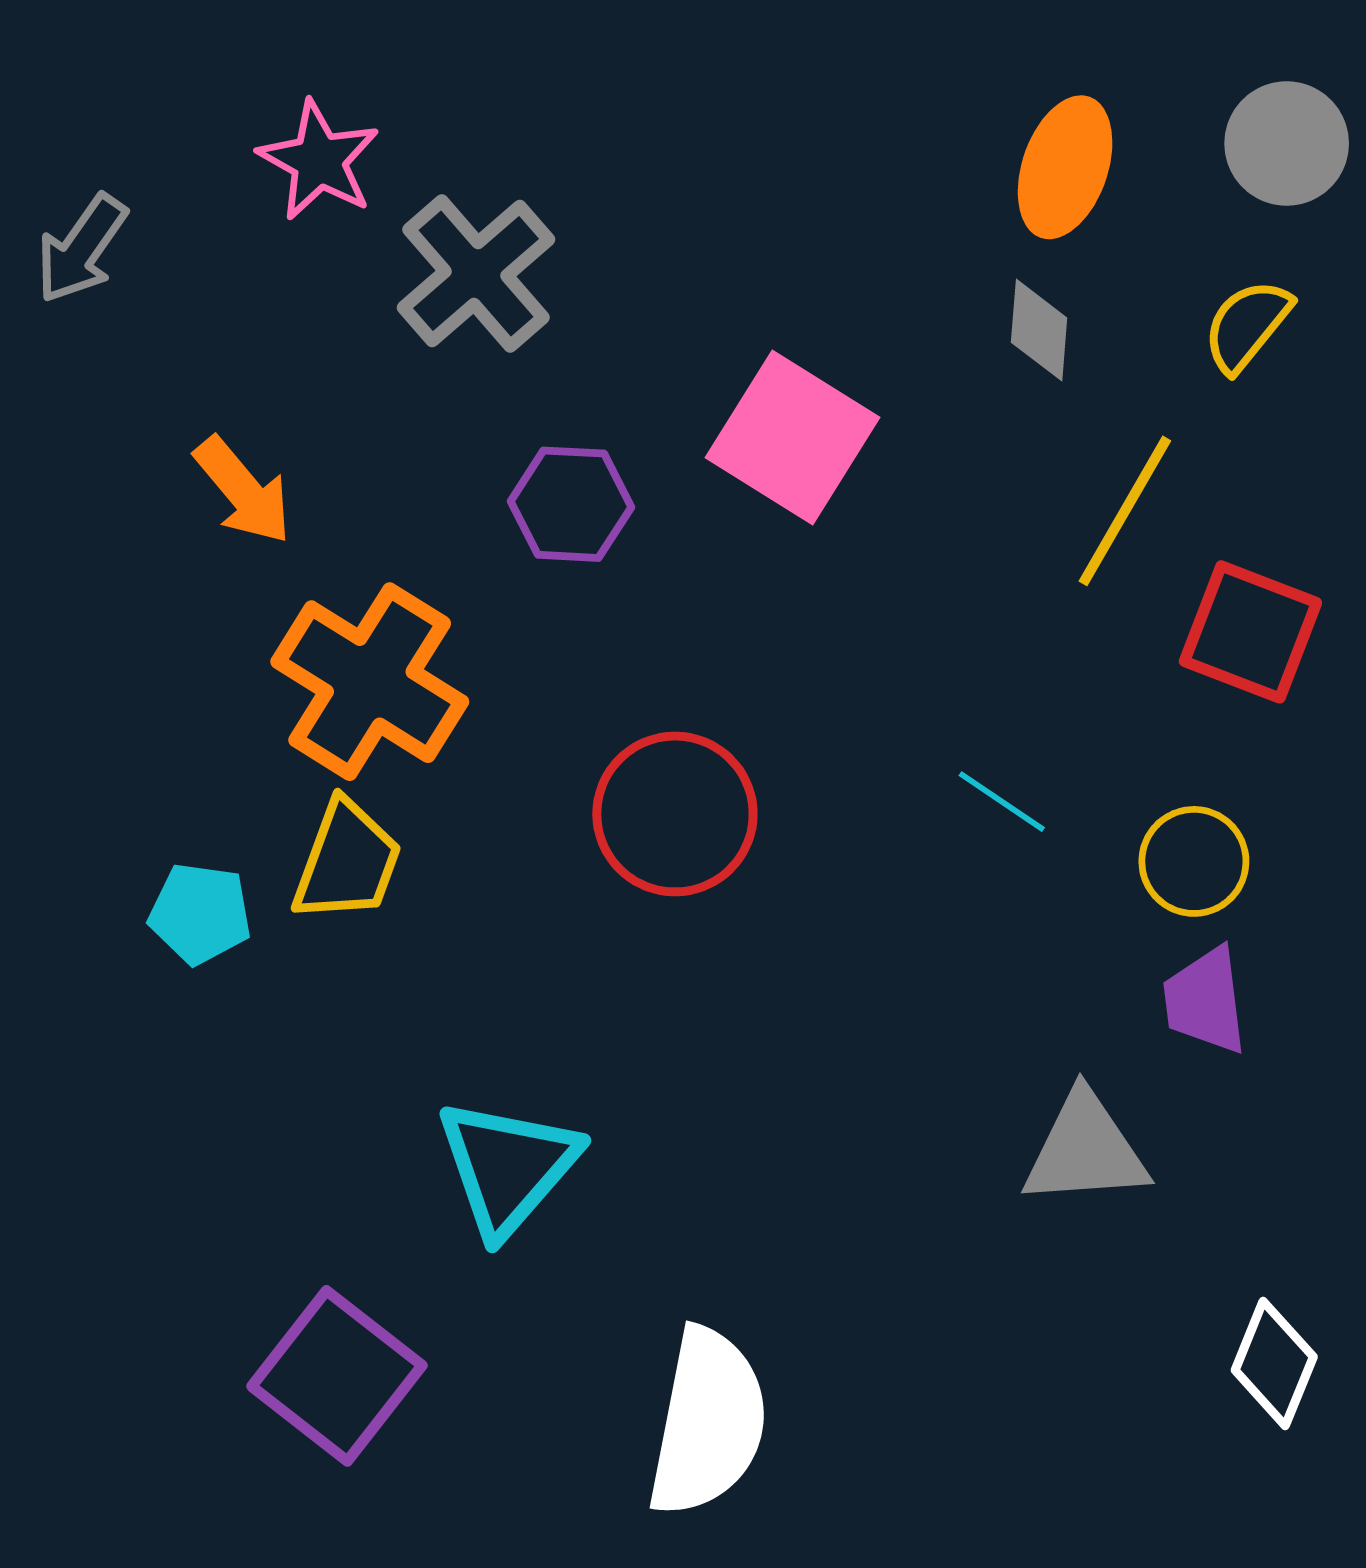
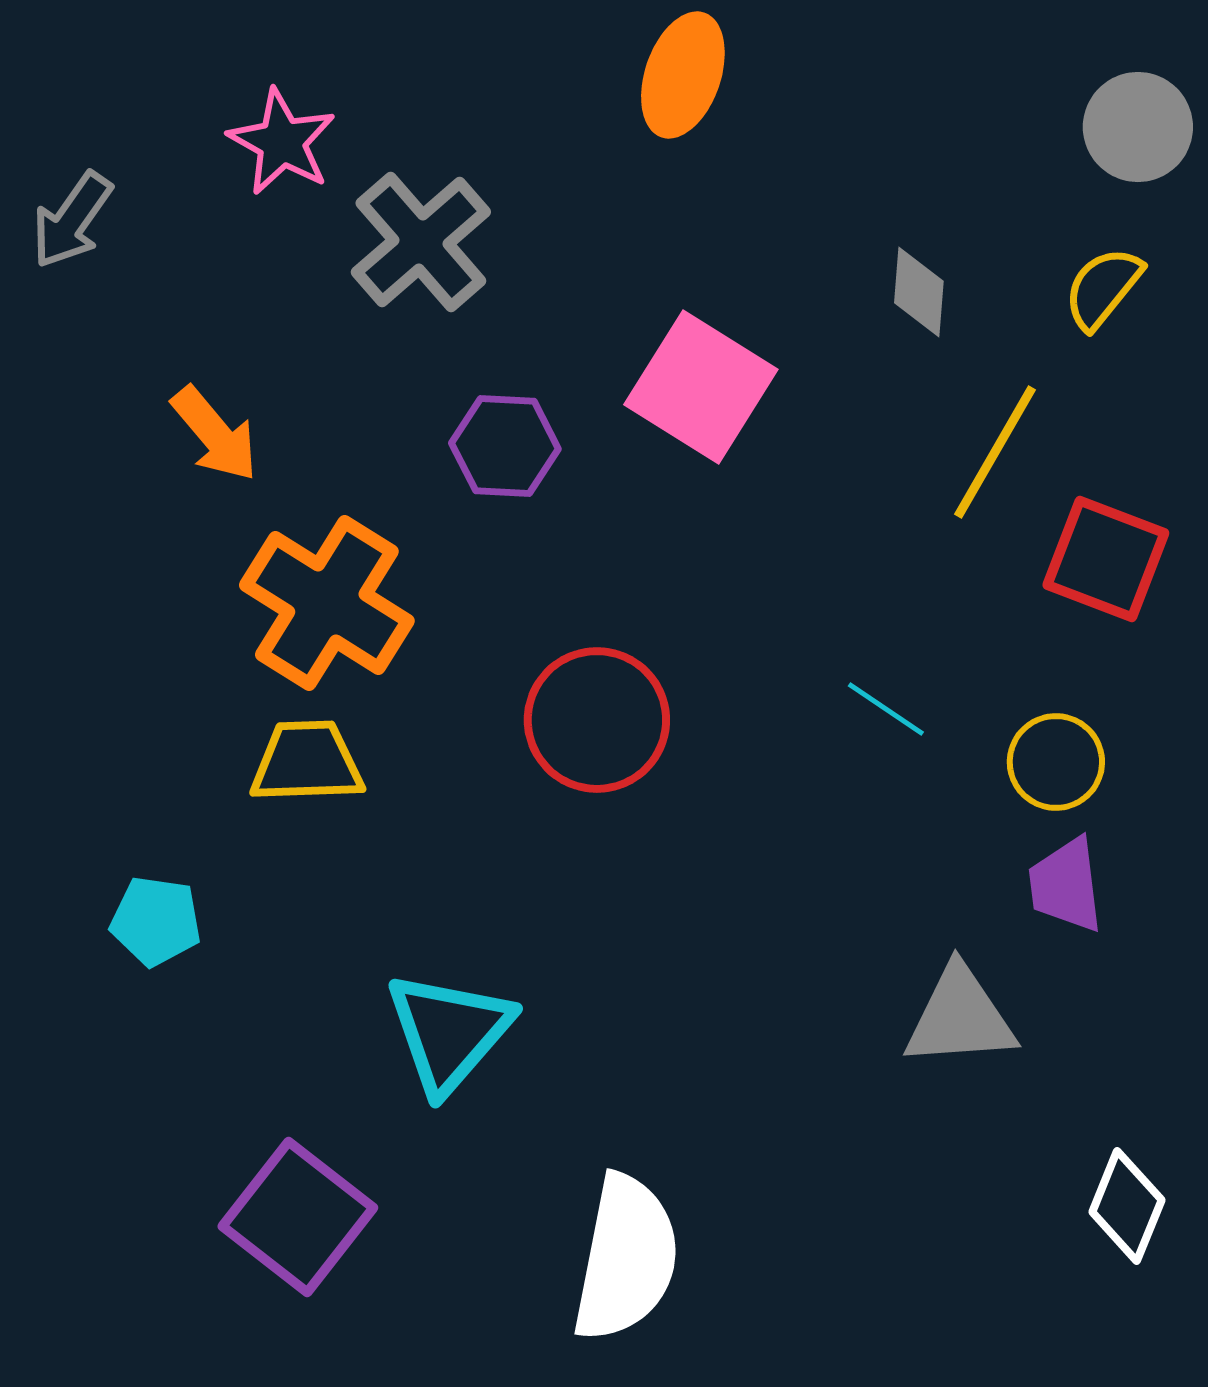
orange ellipse: (1065, 167) -> (683, 75), moved
yellow trapezoid: (347, 861) -> (307, 762), turned -112
cyan pentagon: (200, 913) -> (156, 921), moved

